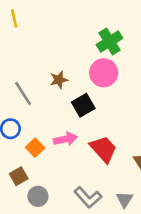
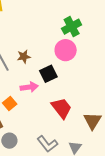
brown star: (59, 80) -> (24, 57), moved
pink arrow: (65, 139) -> (29, 87), moved

